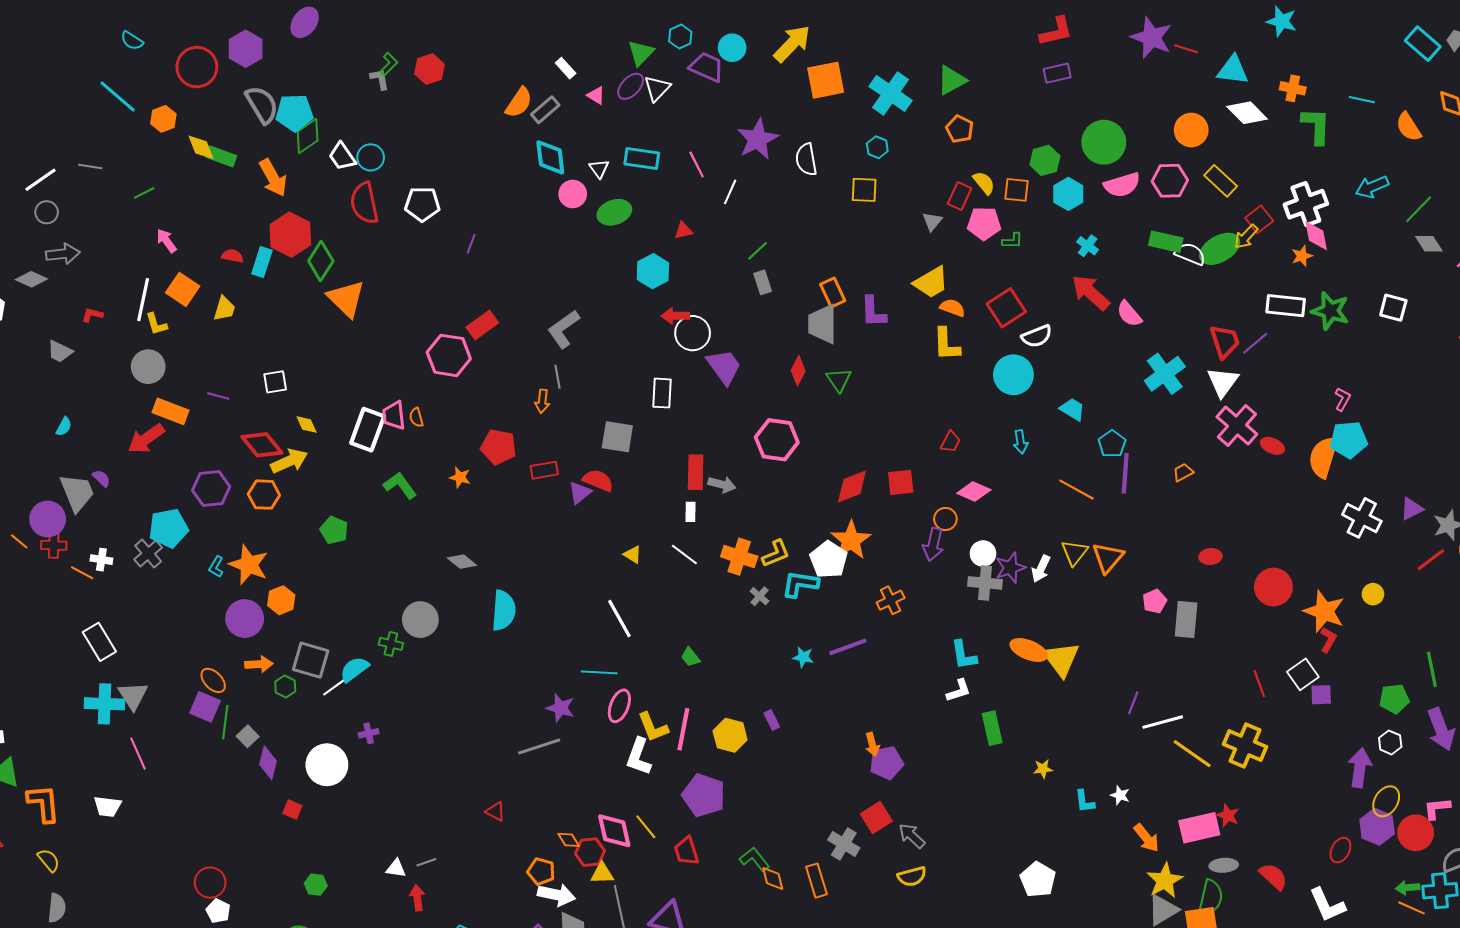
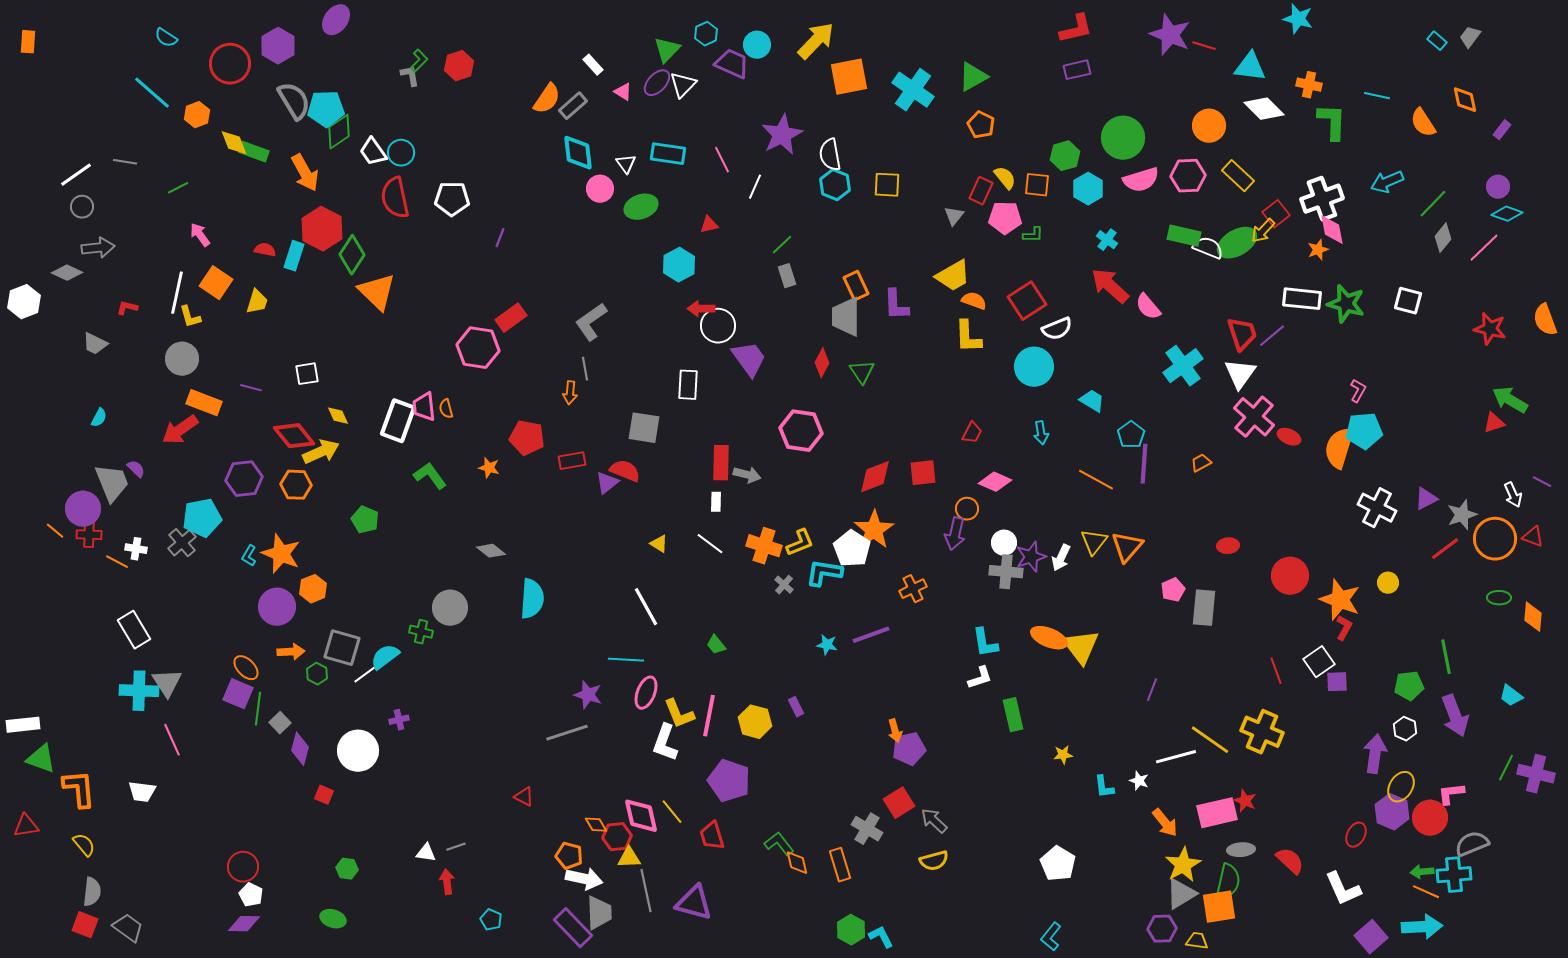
cyan rectangle: (1423, 44) -> (1437, 41), size x0.6
cyan hexagon: (877, 147) -> (835, 185), moved, size x1.4
gray diamond: (1429, 244) -> (1443, 238), turned 72
white line: (1163, 722) -> (1176, 757), moved

